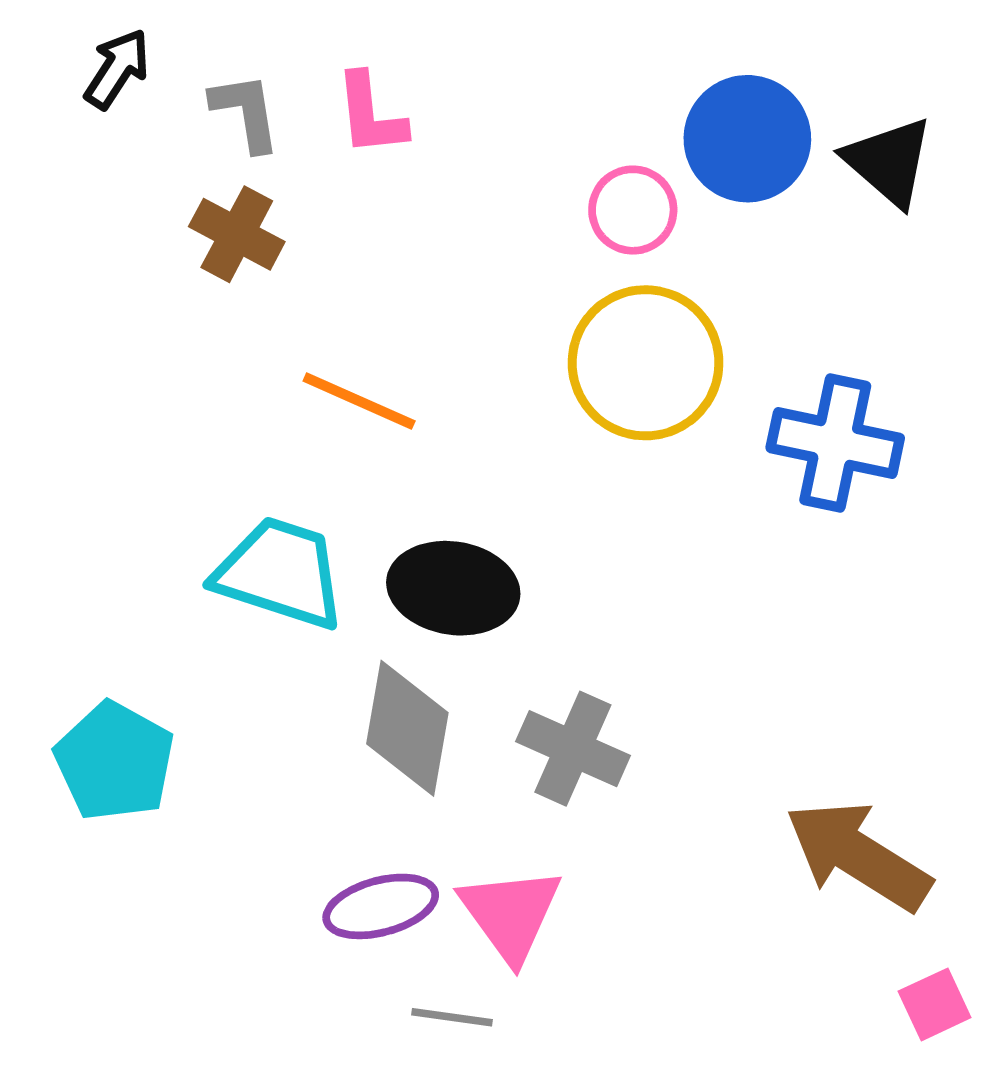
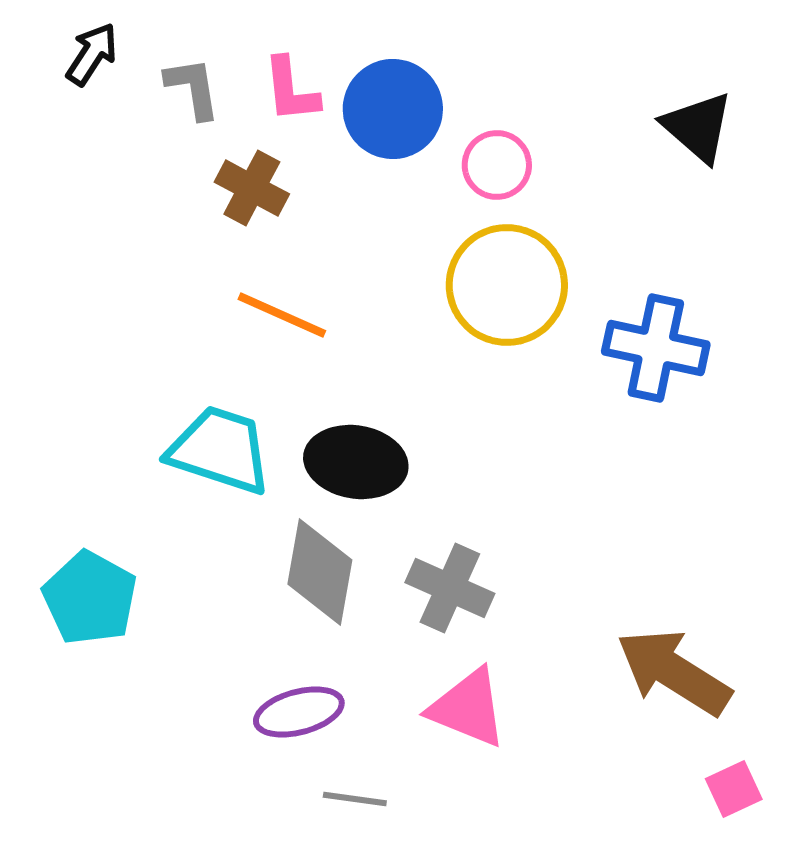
blue circle: (747, 139) -> (393, 109), moved
brown cross: (237, 234) -> (252, 188), moved
pink triangle: (511, 914) -> (468, 708), moved, turned -32

